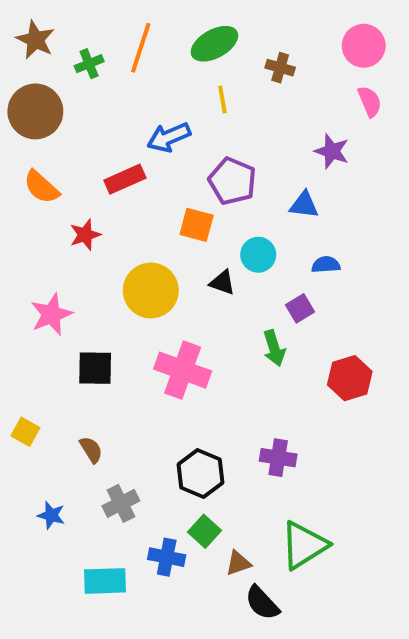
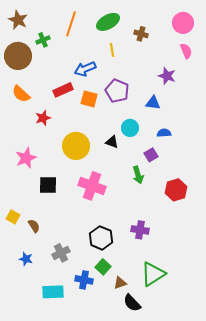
green cross: (89, 64) -> (43, 40), moved
orange square: (197, 225) -> (89, 99), moved
brown semicircle: (91, 450) -> (34, 226), moved

